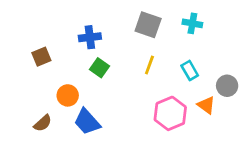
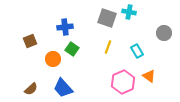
cyan cross: (192, 23) -> (129, 12), moved
gray circle: (227, 86) -> (164, 33), moved
orange circle: (68, 95) -> (53, 59), moved

